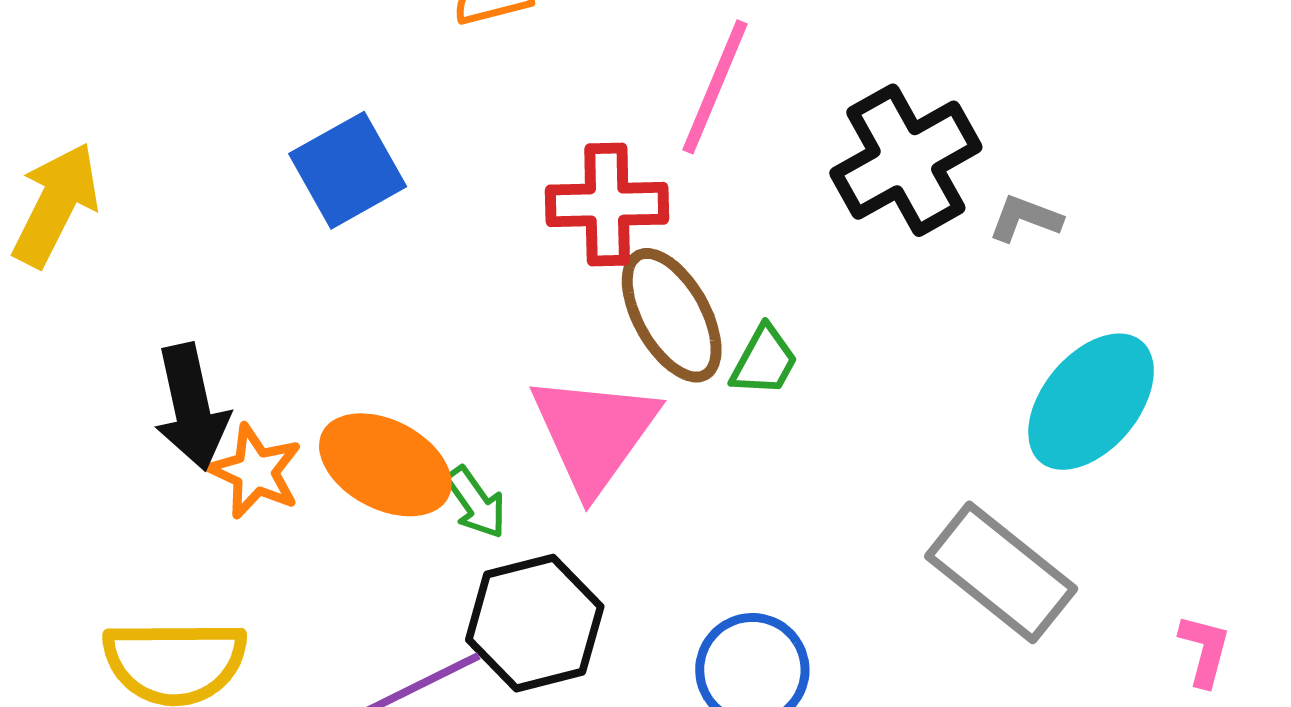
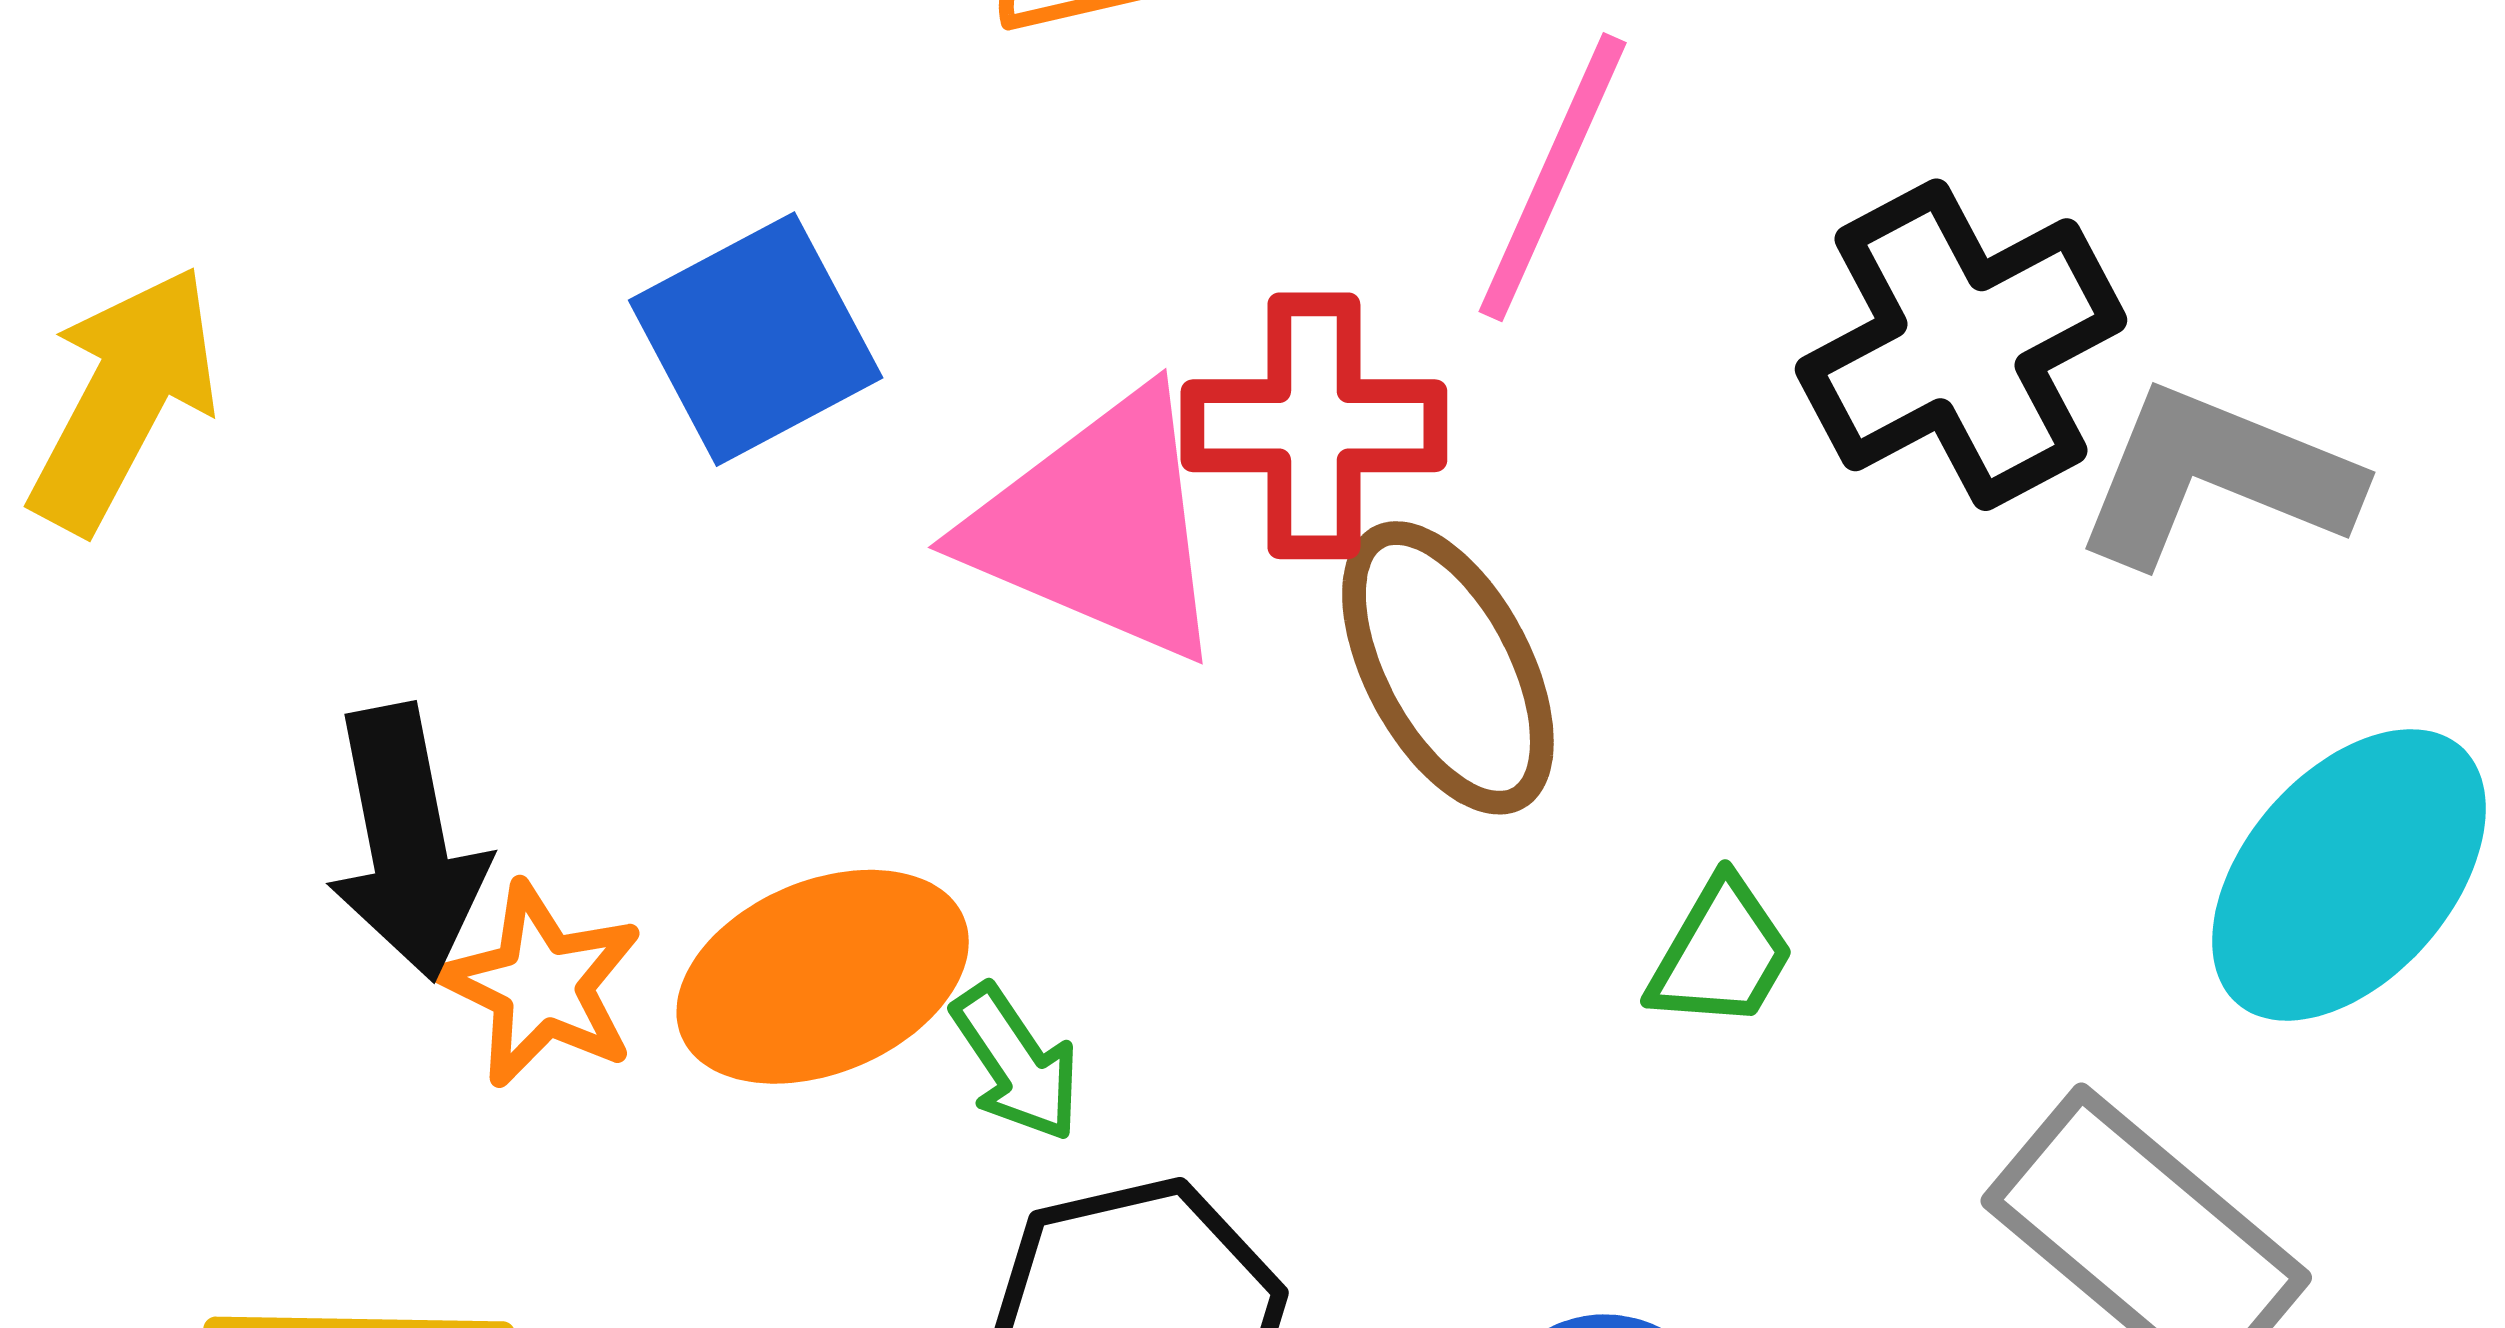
gray L-shape: (1025, 219) -> (2216, 476), size x1.8
green trapezoid: (764, 361) -> (1721, 954), moved
pink triangle: (594, 433) -> (1099, 527), moved, turned -44
orange ellipse: (385, 465) -> (823, 977), turned -52

